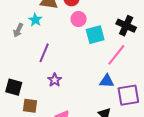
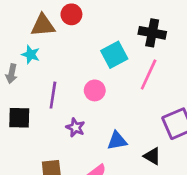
pink circle: (79, 19) -> (95, 90), moved
blue triangle: (107, 81) -> (117, 141), moved
black square: (14, 87) -> (19, 118), moved

